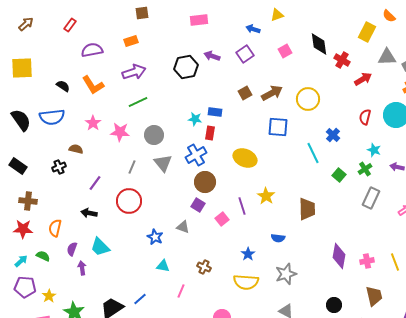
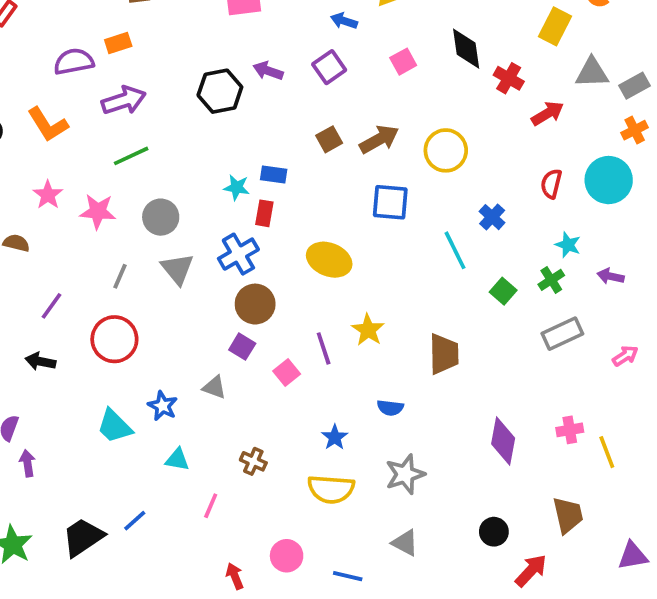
purple semicircle: (92, 50) -> (74, 62), moved
gray rectangle: (371, 198) -> (562, 334), turned 40
cyan trapezoid: (100, 247) -> (114, 426), moved
pink cross: (367, 261) -> (570, 430), moved

